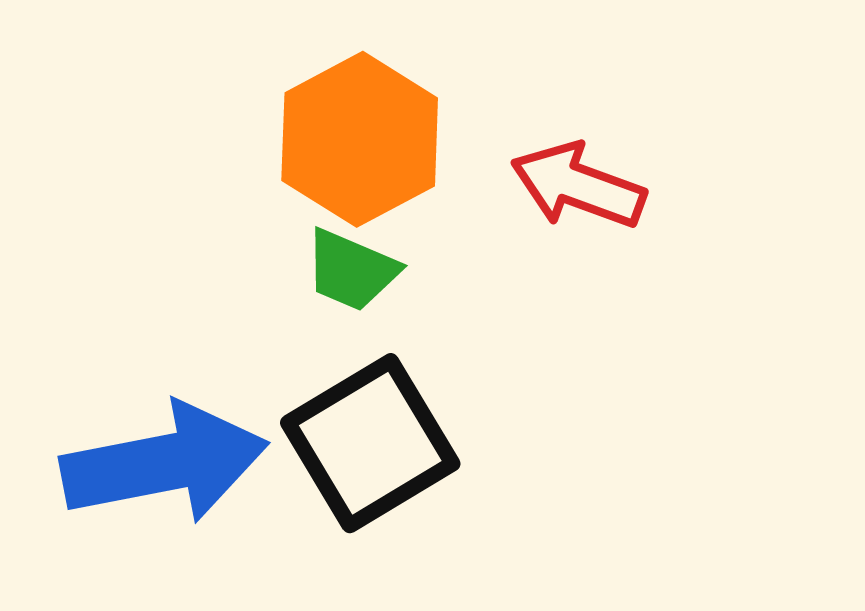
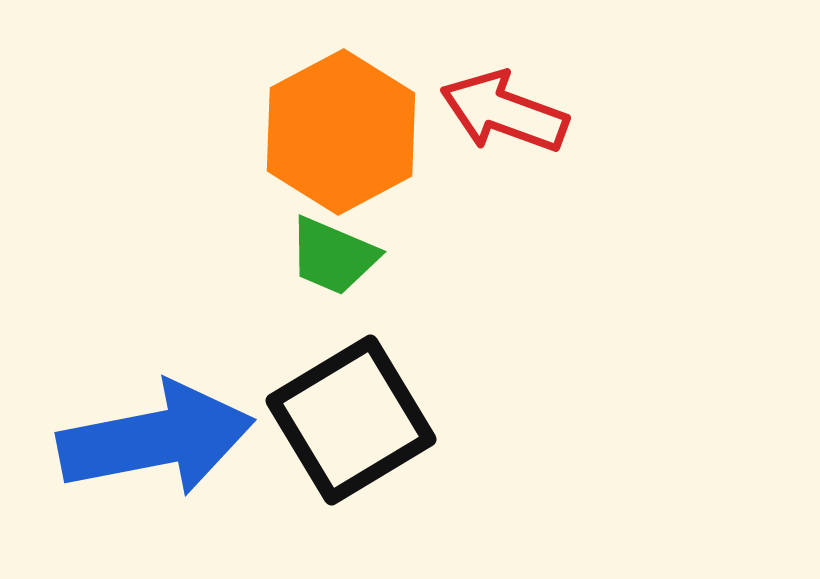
red arrow: (578, 186) -> (504, 112), moved

